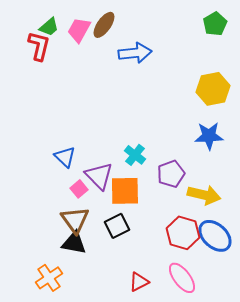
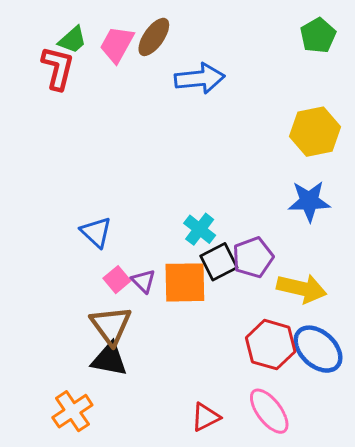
purple triangle: (99, 176) -> (143, 281), moved, size x0.6
black square: (117, 226) -> (219, 262), moved

